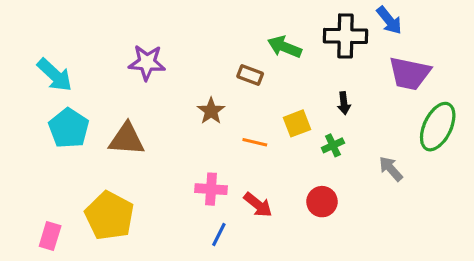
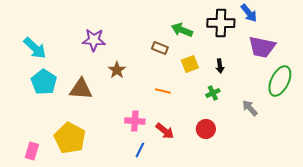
brown star: (211, 111) -> (117, 70), moved
yellow square: (297, 123) -> (190, 64), moved

